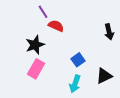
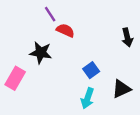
black star: (35, 45) -> (41, 53), turned 30
pink rectangle: (36, 69) -> (15, 78), moved

